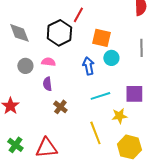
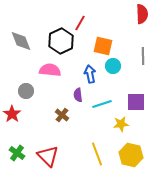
pink semicircle: (48, 62) -> (50, 70), size x1.5
gray circle: (25, 66) -> (26, 91), moved
purple semicircle: (47, 84) -> (78, 95), moved
yellow line: (95, 133) -> (97, 154), moved
red triangle: (46, 148) -> (48, 156), turned 50

